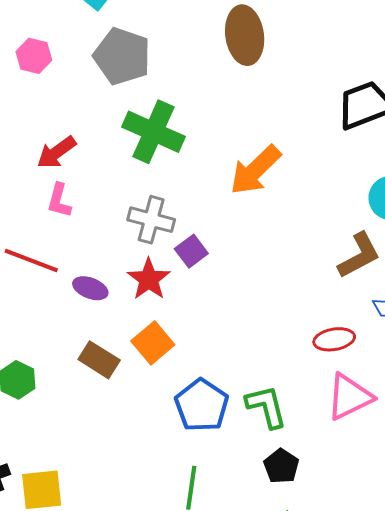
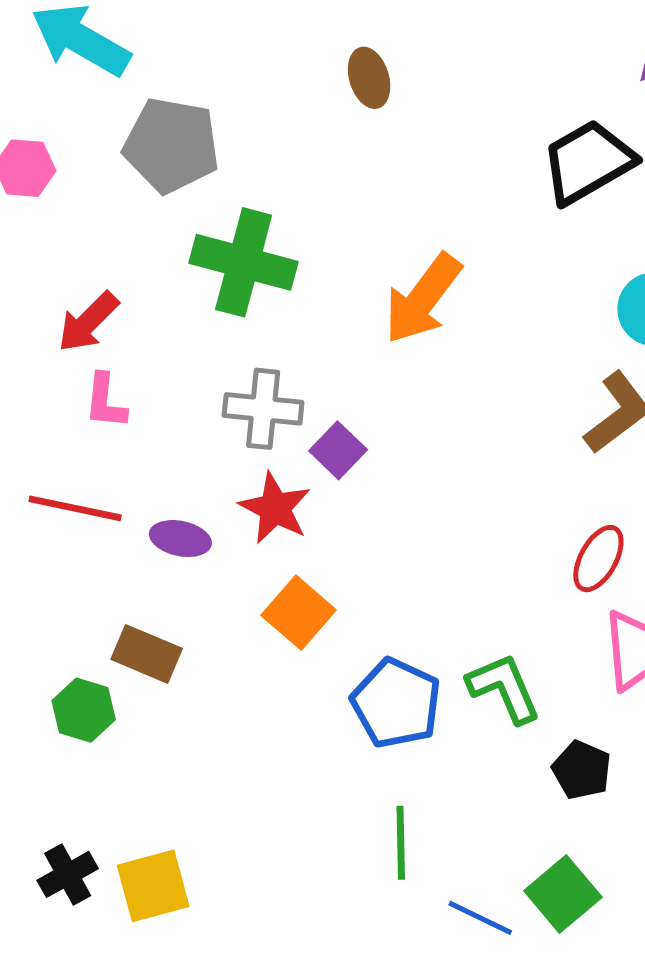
brown ellipse: (245, 35) -> (369, 78), size x0.6
red ellipse: (334, 339) -> (598, 559), turned -42
brown rectangle: (99, 360) -> (147, 654), moved
black pentagon: (281, 466) -> (582, 770), moved

